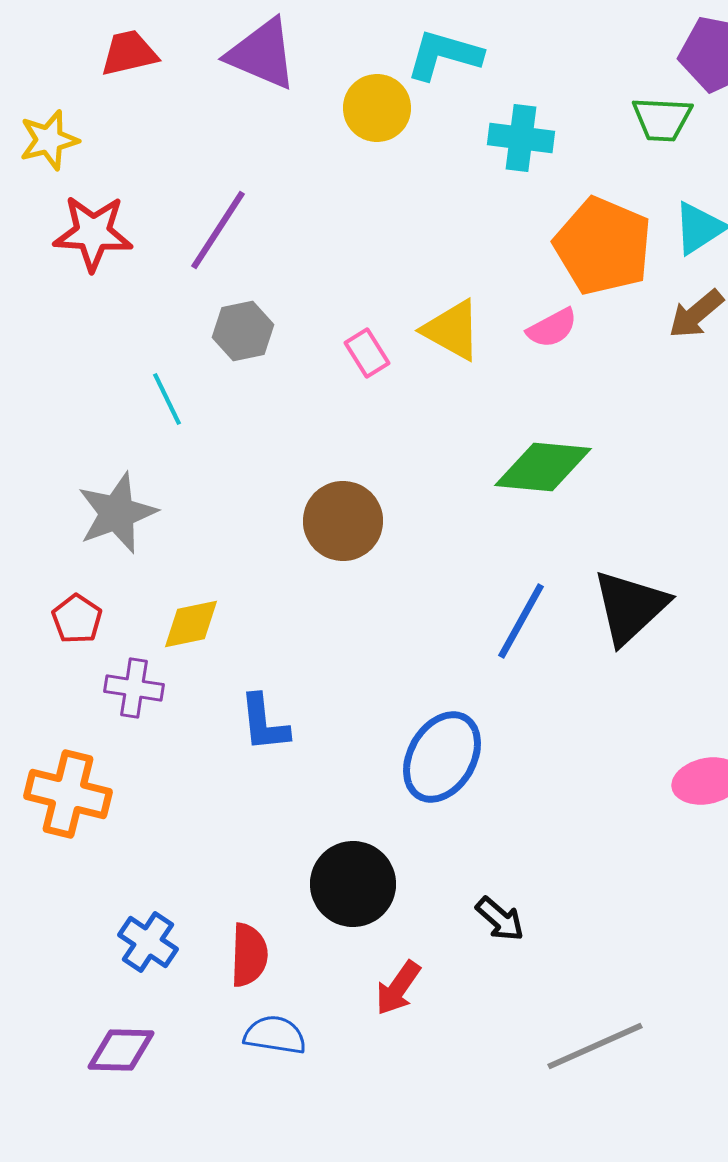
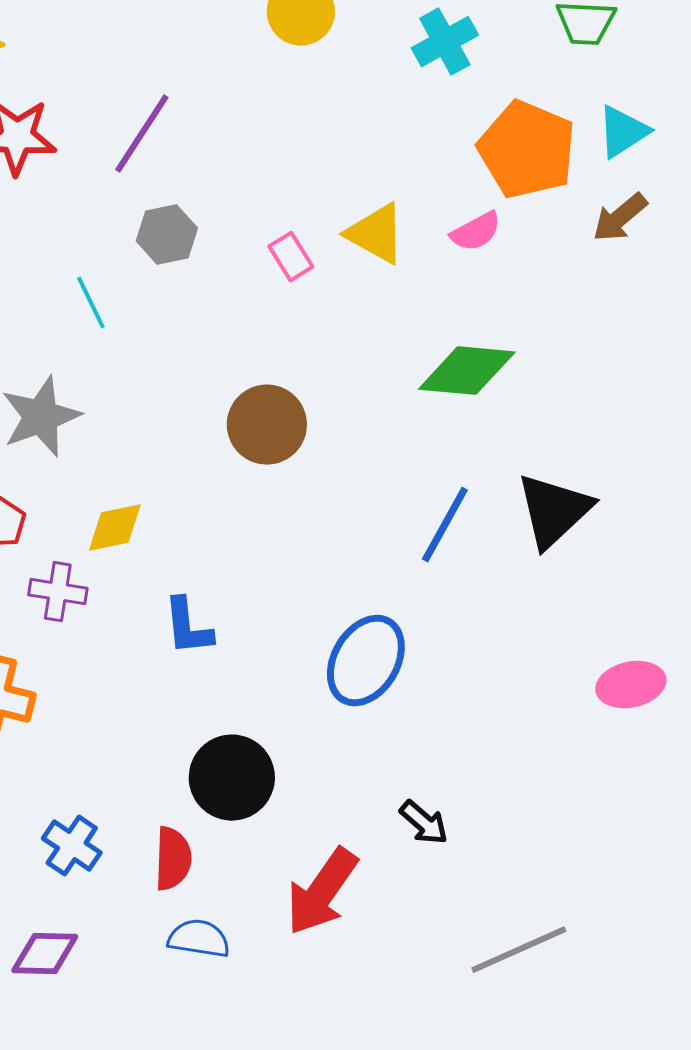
cyan cross: (521, 138) -> (445, 42), turned -36
black circle: (353, 884) -> (232, 778), moved
red arrow: (398, 988) -> (322, 892), size x1.6

